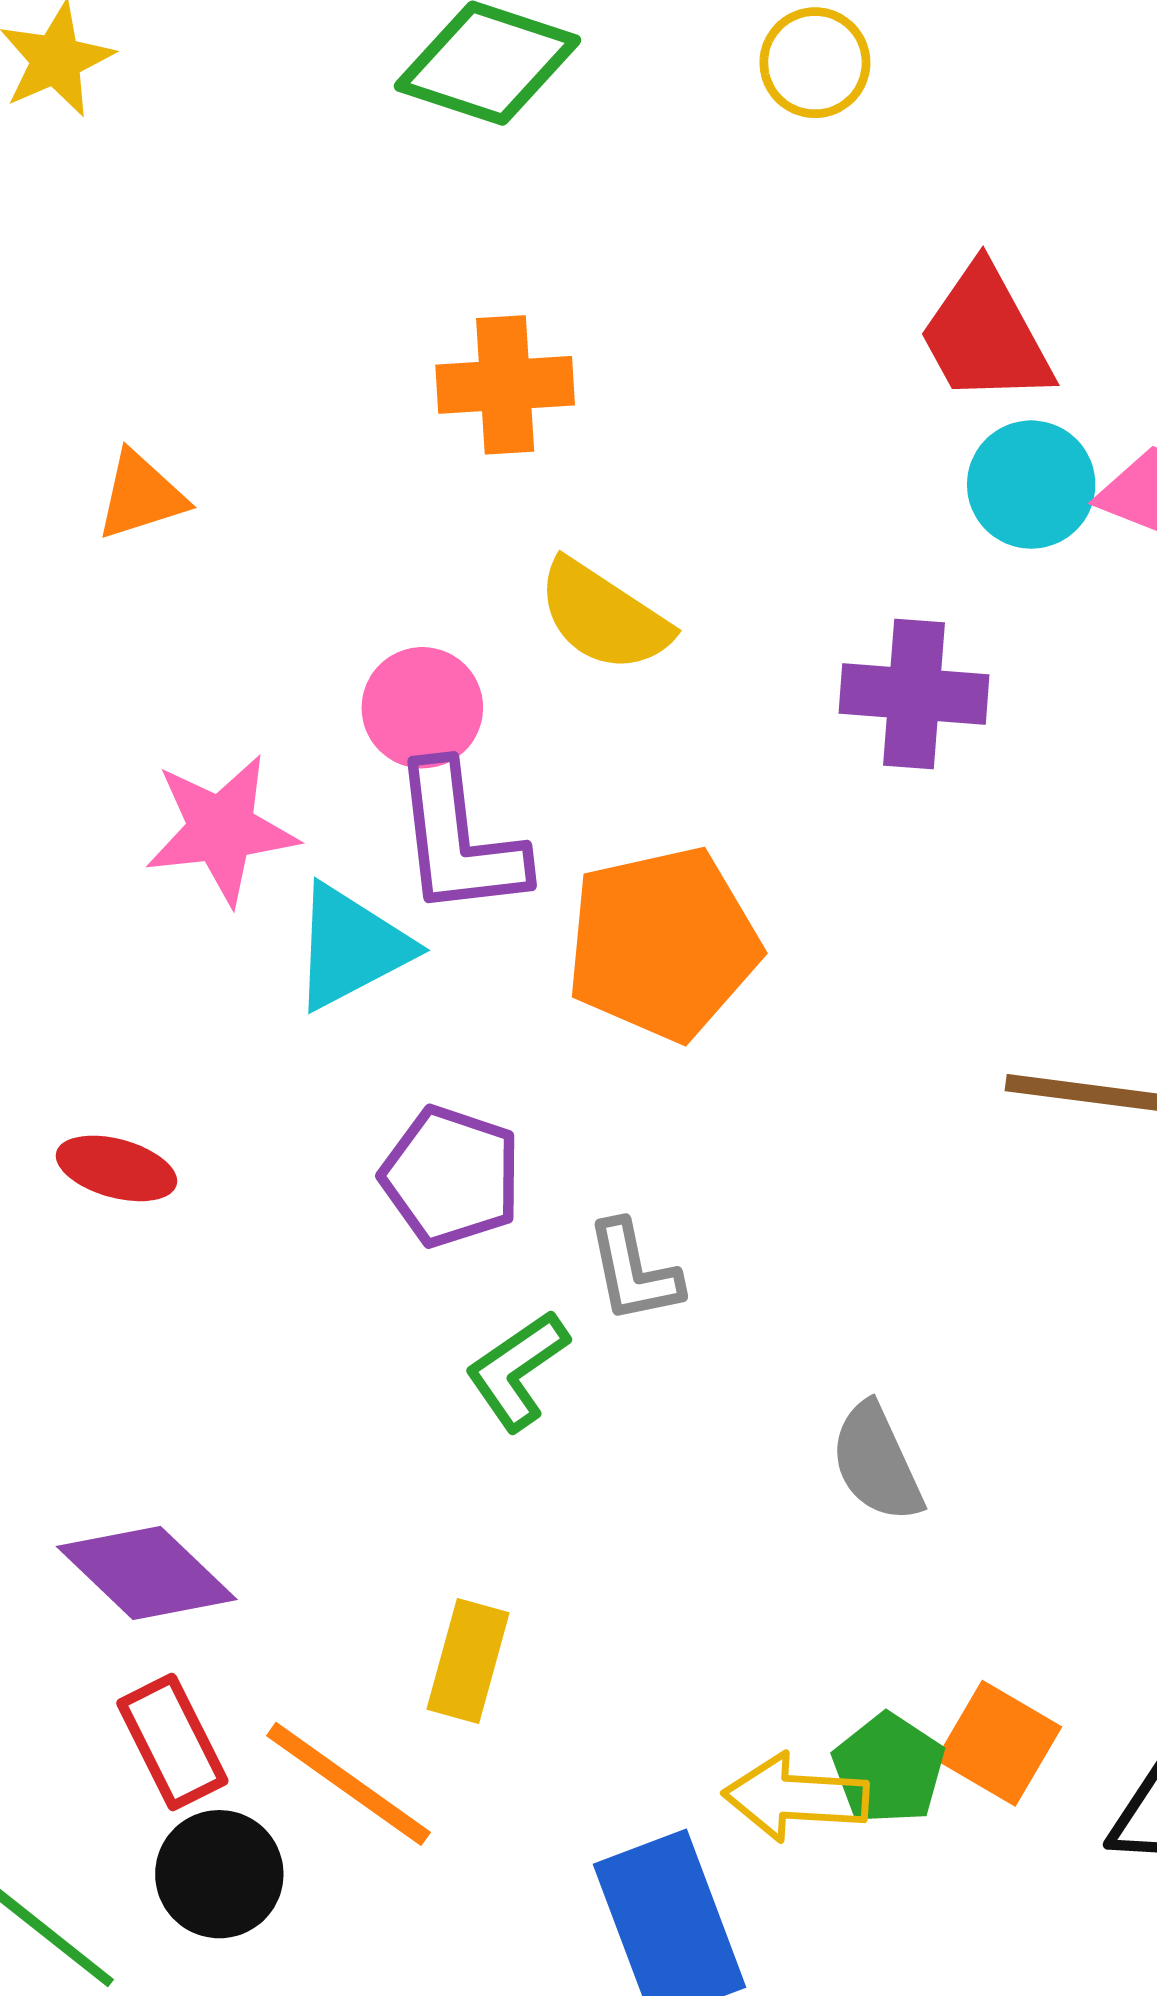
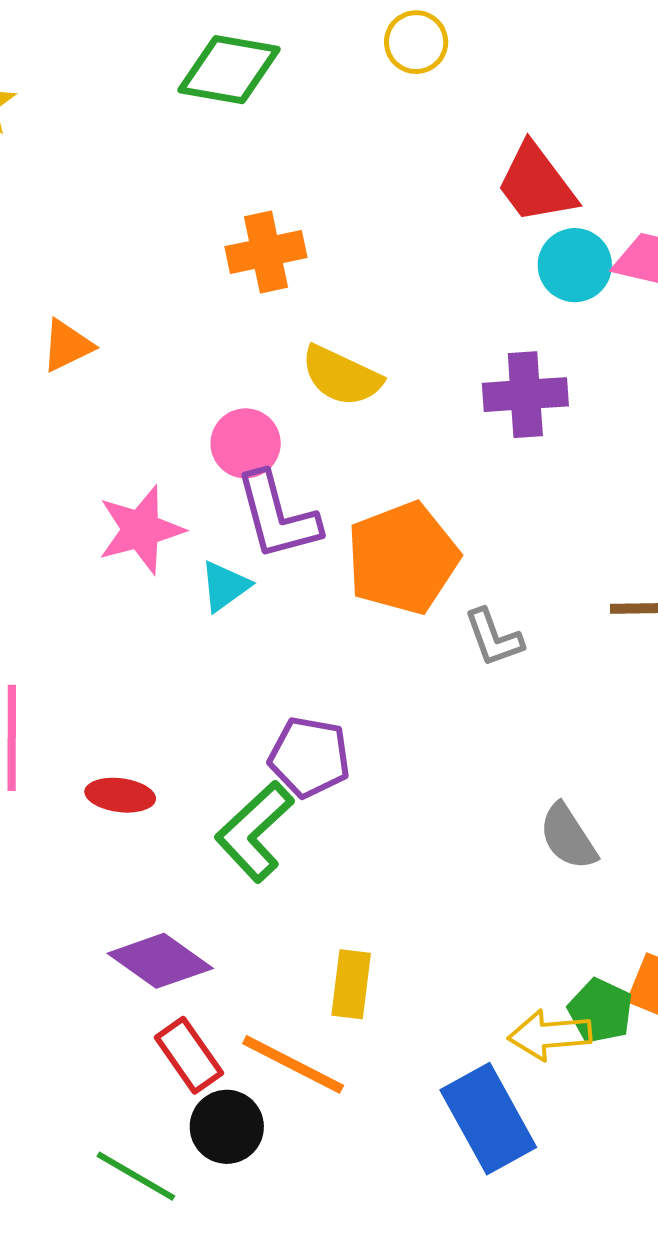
cyan triangle: (351, 947) -> (225, 586), size x0.7
red ellipse: (116, 1168) -> (120, 795), moved
purple pentagon: (451, 1176) -> (309, 757), moved
gray L-shape: (634, 1272) -> (494, 638), moved
green L-shape: (517, 1370) -> (254, 832), moved, size x1.4

